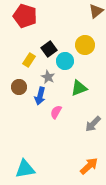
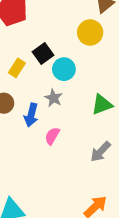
yellow circle: (85, 45) -> (90, 32), moved
gray star: (48, 77) -> (53, 98), moved
green triangle: (79, 88) -> (102, 104), moved

